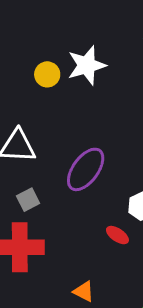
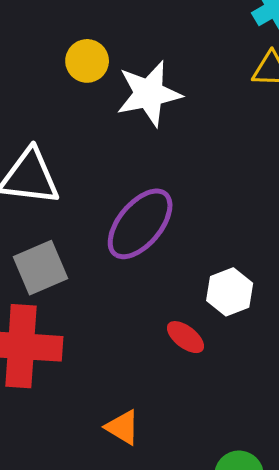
white star: (87, 65) -> (149, 94), moved
gray square: (28, 200) -> (41, 268), size x1.4

